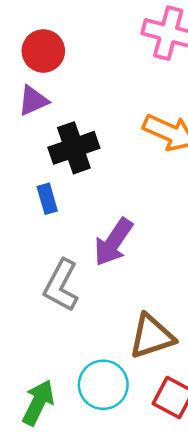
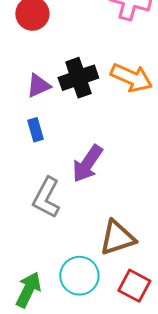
purple triangle: (33, 101) -> (38, 86), moved
black cross: (74, 148) -> (78, 78), moved

